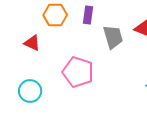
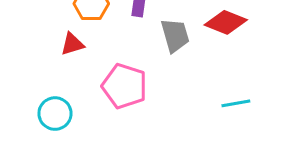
red triangle: (32, 43) -> (72, 44), moved, turned -42

